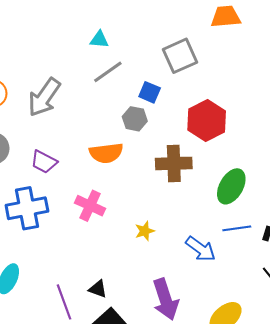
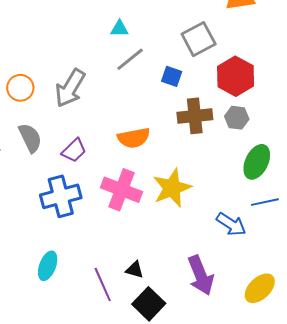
gray hexagon: (135, 119) -> (237, 118), moved
red hexagon: (207, 121) -> (236, 76), moved
purple trapezoid: (44, 162) -> (74, 150), turned -68
brown cross: (174, 163) -> (195, 116), moved
pink cross: (90, 206) -> (122, 190), size x1.4
yellow star: (145, 231) -> (172, 188), moved, size x2.0

